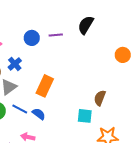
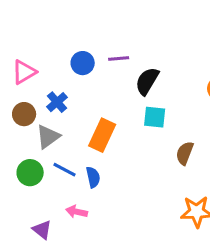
black semicircle: (86, 25) -> (147, 81), moved
blue semicircle: (39, 114) -> (93, 177), turned 40
cyan square: (85, 116) -> (155, 117), moved

